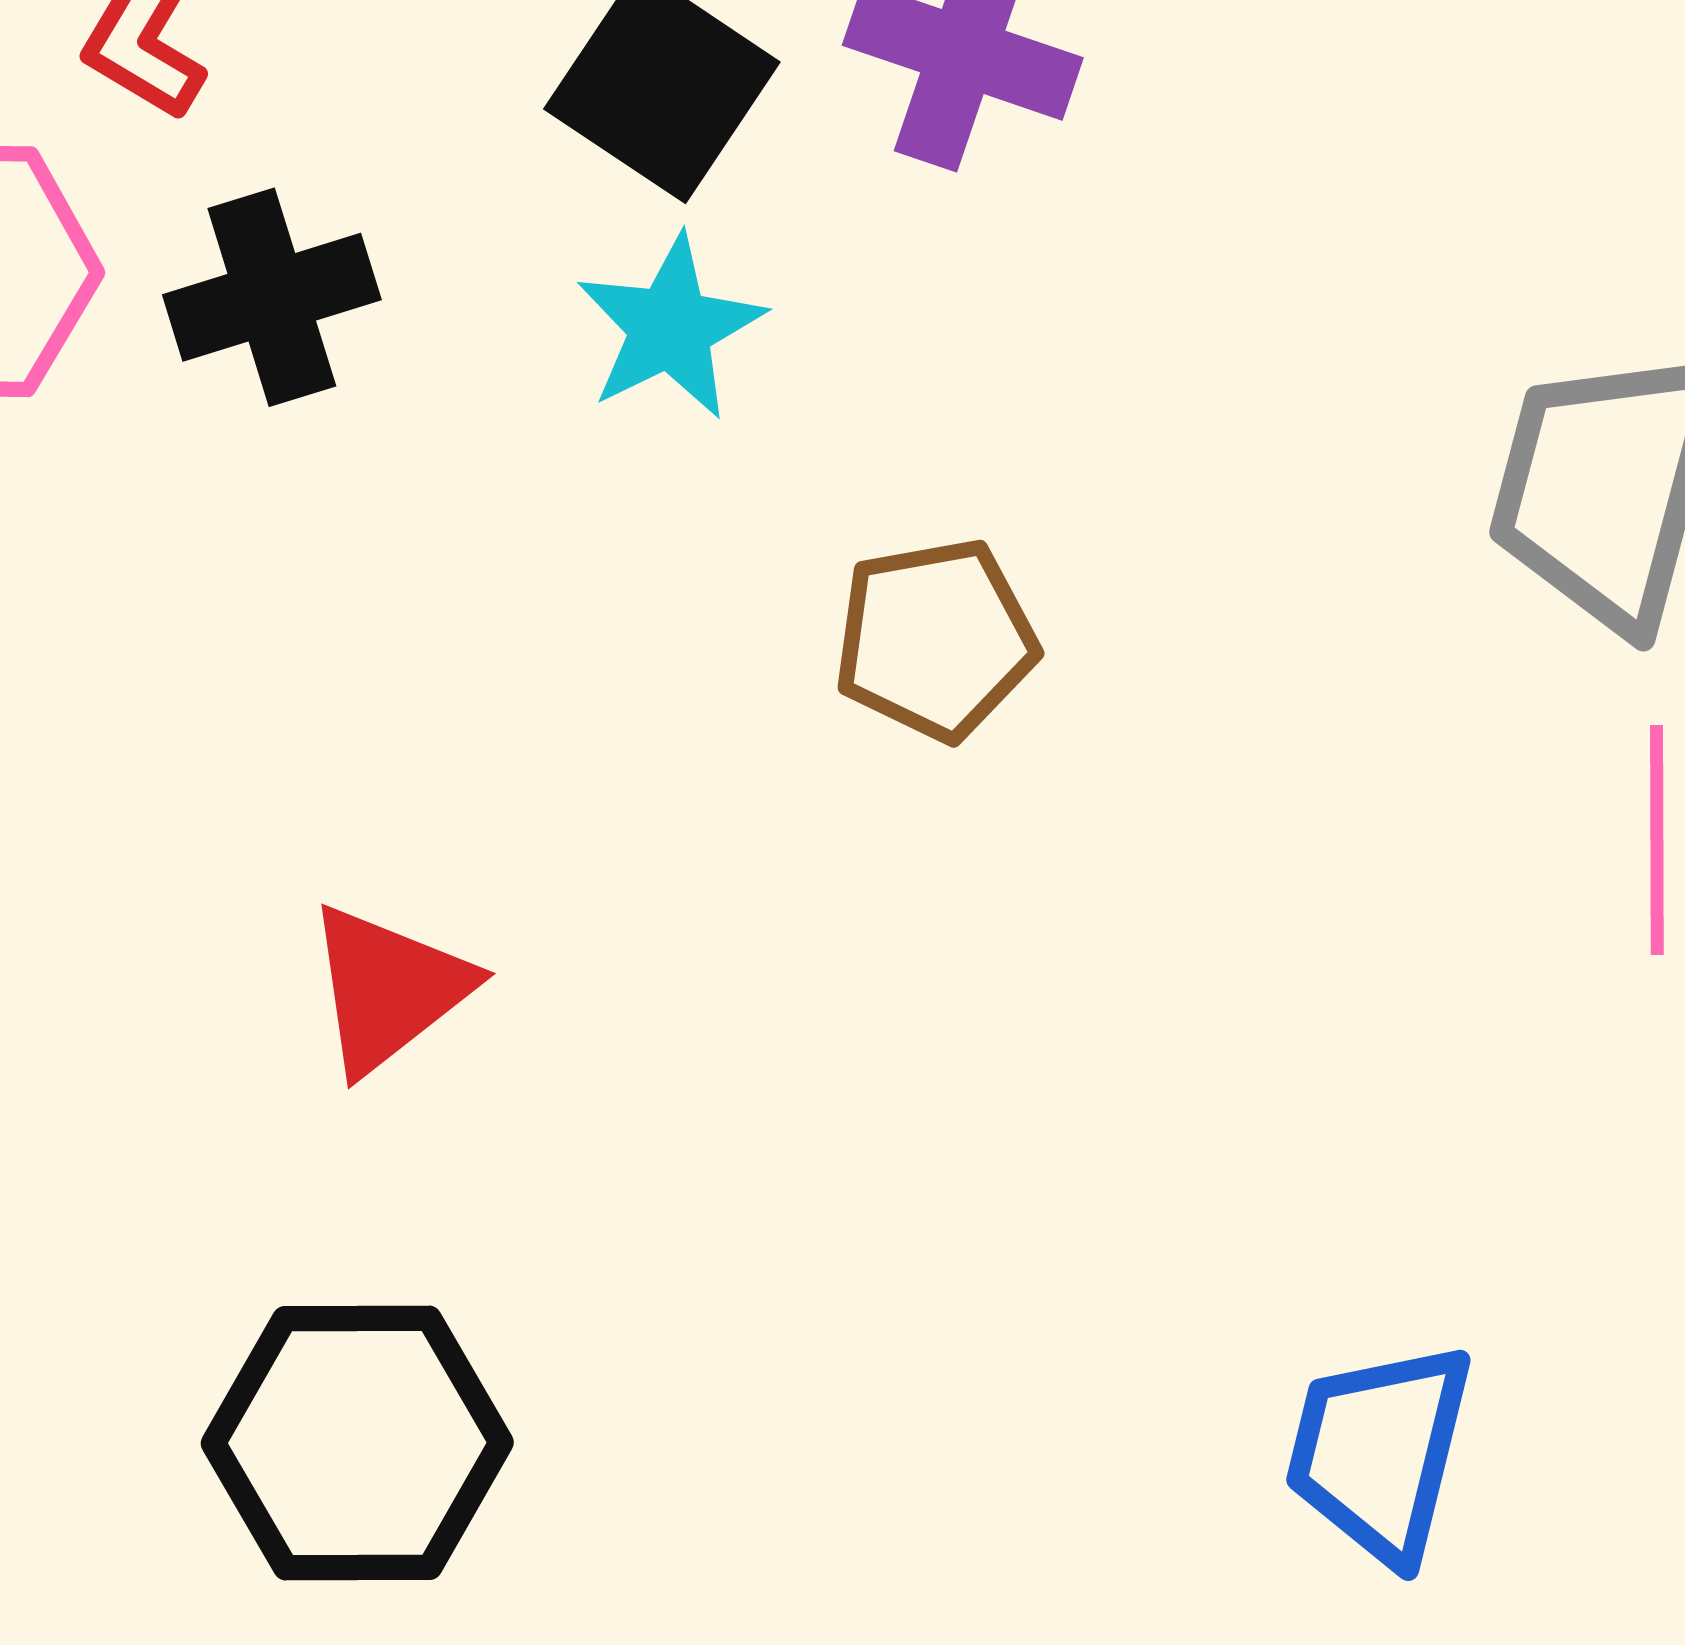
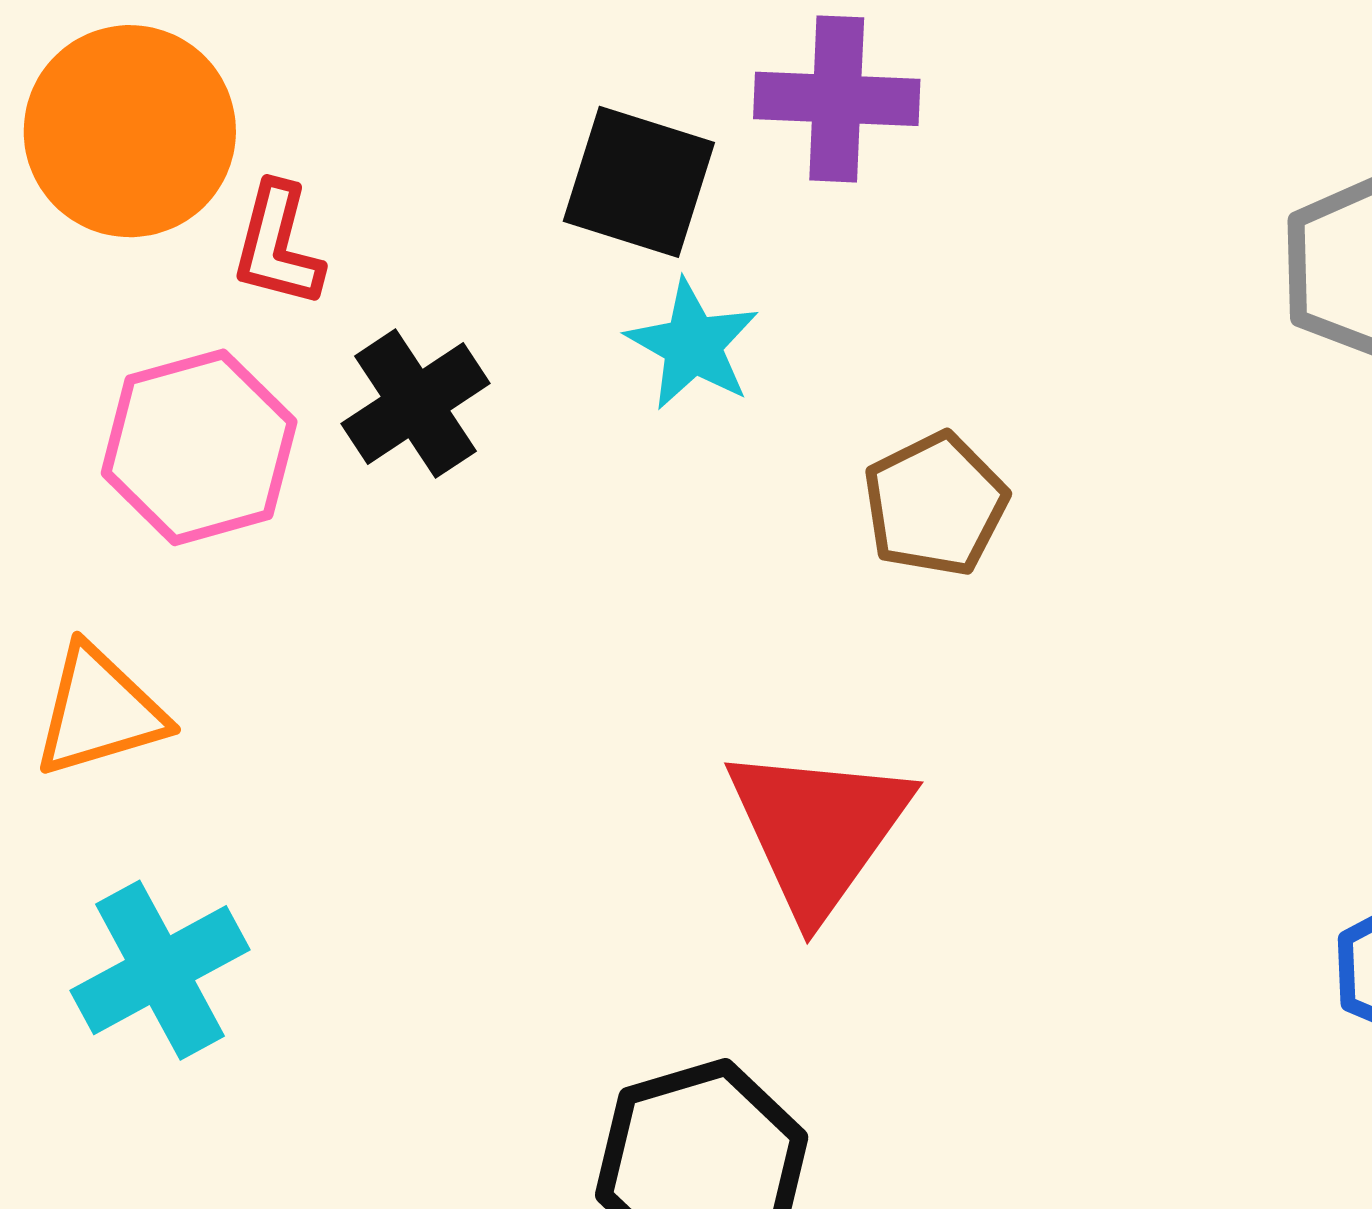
red triangle: (389, 989) -> (818, 830), moved, size x1.5

